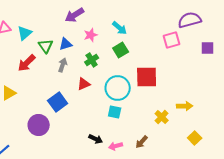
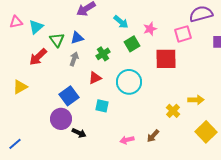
cyan arrow: (120, 28) -> (121, 22), moved
pink star: (91, 35) -> (150, 29), moved
red square: (147, 77) -> (166, 59), moved
cyan square: (115, 112) -> (102, 106), moved
purple circle: (39, 125) -> (61, 119), moved
yellow square: (195, 138) -> (206, 132), size x1.5
black arrow: (96, 139) -> (79, 133), moved

